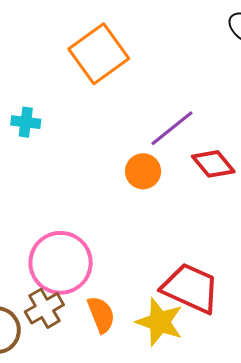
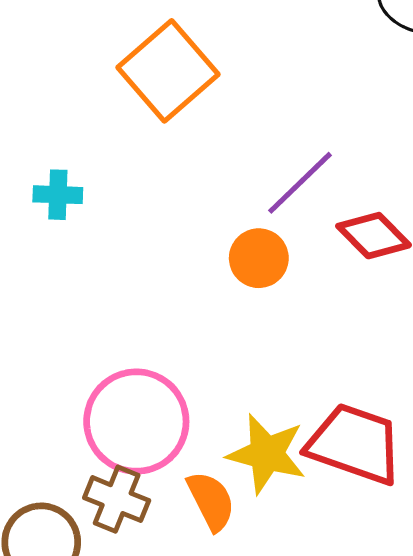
brown cross: (44, 308) -> (117, 499), turned -33
yellow star: (160, 322) -> (267, 454), moved

